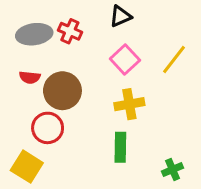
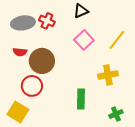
yellow cross: (129, 104) -> (108, 75), moved

